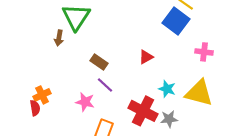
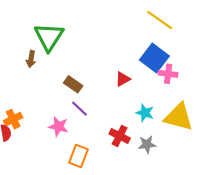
blue square: (176, 21) -> (154, 58), moved
pink cross: (204, 52) -> (168, 74), moved
red cross: (143, 111) -> (120, 136), size x0.7

